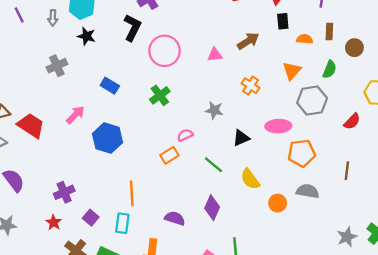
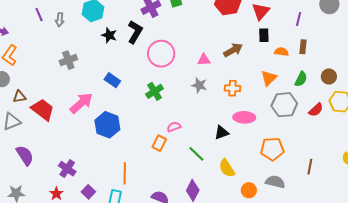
gray arrow: (53, 18) -> (60, 20), moved
black star: (86, 36) -> (109, 35), moved
brown circle: (354, 48) -> (329, 77), moved
orange cross: (251, 86) -> (233, 88), turned -35
gray star: (214, 110) -> (199, 85), moved
pink arrow: (75, 115) -> (81, 103), size x1.4
red semicircle: (352, 121) -> (316, 110), moved
pink ellipse: (278, 126) -> (244, 117), moved
orange rectangle: (169, 155) -> (159, 143), turned -35
purple cross: (64, 192) -> (67, 169), turned -36

